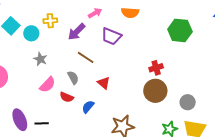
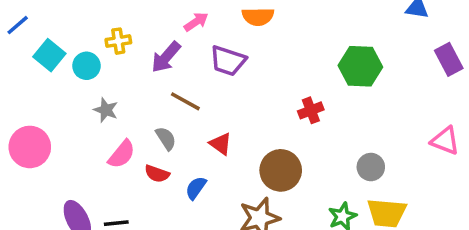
green hexagon: (180, 30) -> (360, 66), moved
brown circle: (155, 91) -> (281, 170), moved

